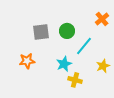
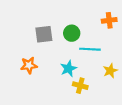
orange cross: (102, 19) -> (109, 20), turned 32
cyan line: (84, 46) -> (90, 49), turned 54

